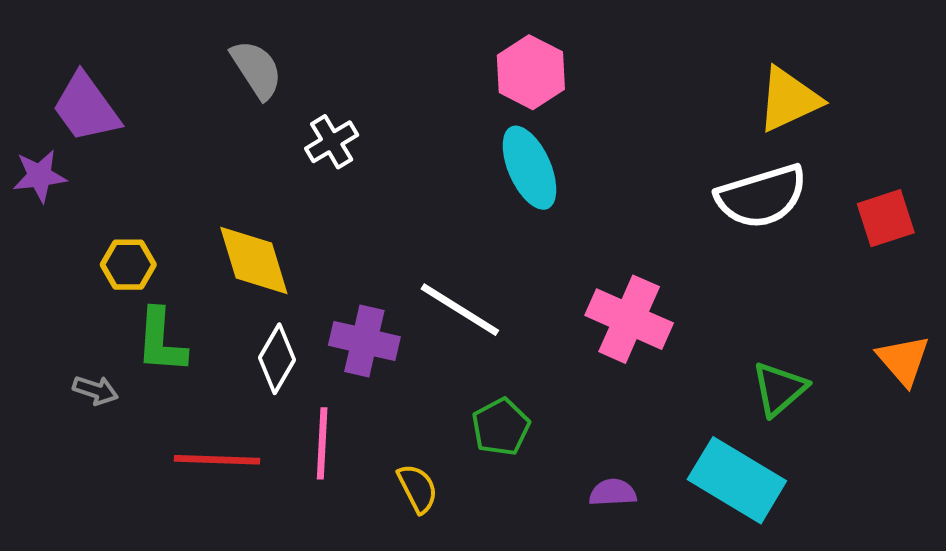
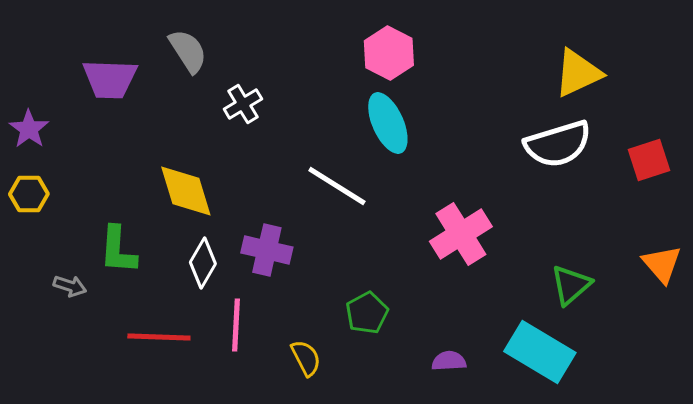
purple trapezoid: (86, 108) -> (110, 79), moved, turned -52
purple star: (40, 176) -> (29, 129), turned -30
yellow hexagon: (128, 265) -> (29, 194), moved
white line: (460, 310) -> (337, 186), moved
pink cross: (629, 319) -> (461, 234), turned 34

